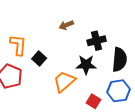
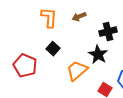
orange L-shape: (18, 45) -> (49, 18), moved
black star: (86, 65) -> (98, 55), turned 30

